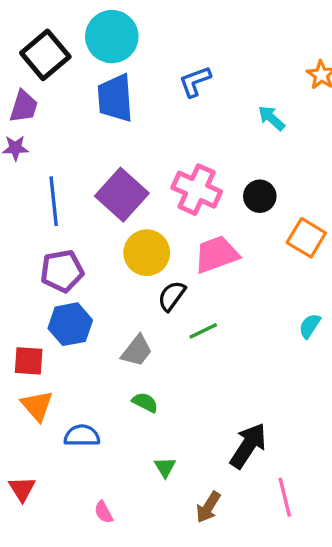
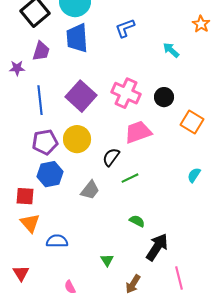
purple trapezoid: (24, 106) -> (41, 51), moved
yellow circle: (147, 253) -> (77, 139), moved
green semicircle: (145, 402) -> (137, 221), moved

